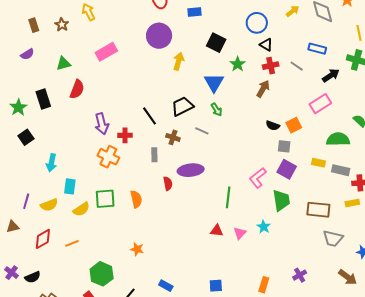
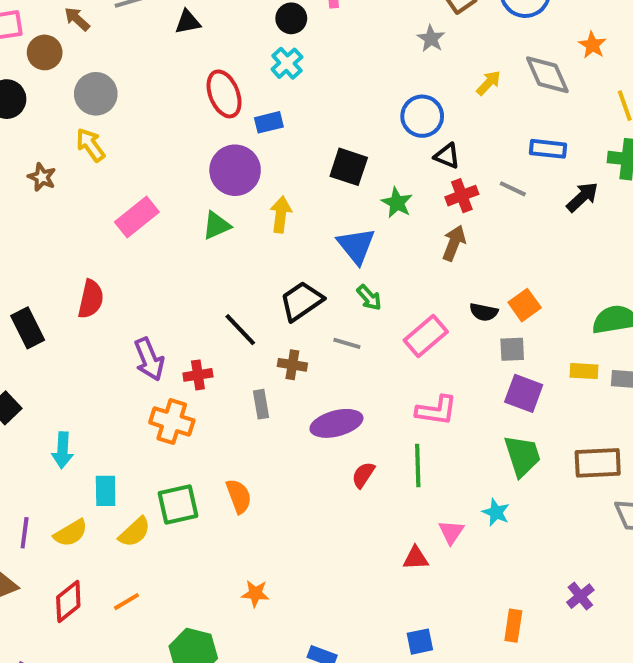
blue rectangle: (195, 12) -> (269, 122), moved
green triangle: (64, 64) -> (216, 225), moved
pink rectangle: (320, 104) -> (426, 336), moved
pink L-shape: (258, 178) -> (436, 410), moved, turned -125
red semicircle: (168, 184) -> (363, 475), moved, turned -128
red triangle: (217, 231) -> (416, 558), moved

